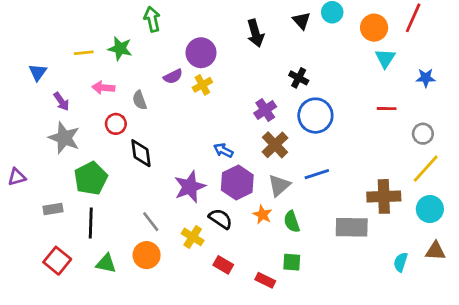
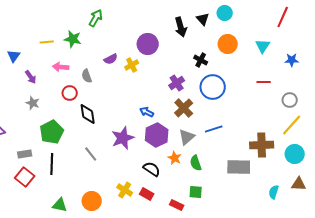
green arrow: (152, 19) -> (96, 18), turned 42
orange circle: (374, 28) -> (228, 44), moved
black arrow: (255, 33) -> (181, 27), moved
purple circle: (201, 53) -> (148, 44), moved
gray star: (64, 138) -> (33, 103), size x0.6
black semicircle: (221, 219) -> (152, 169), moved
gray line: (151, 222) -> (91, 154), moved
yellow cross: (193, 237) -> (125, 190), moved
orange circle: (147, 255) -> (92, 201), moved
red square: (57, 261) -> (25, 177), moved
green triangle: (106, 263) -> (60, 205), moved

